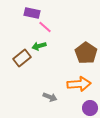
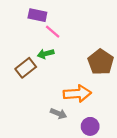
orange arrow: (79, 84) -> (77, 94), moved
purple circle: (90, 108) -> (90, 126), moved

